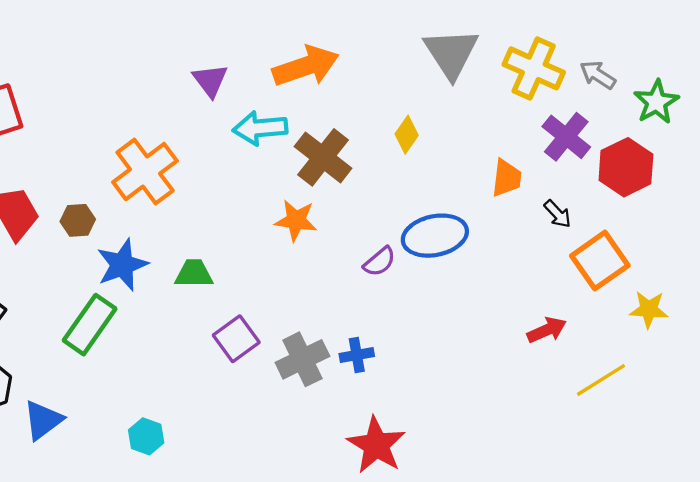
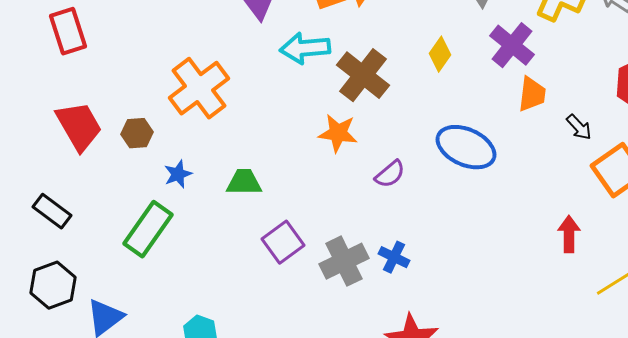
purple cross: (566, 137) -> (512, 45), moved
blue ellipse: (435, 236) -> (466, 147), turned 36
purple semicircle: (380, 262) -> (390, 174), moved
blue star: (122, 265) -> (178, 174), size x0.6
red arrow: (547, 330) -> (569, 234), turned -66
blue cross: (357, 355) -> (394, 257), turned 36

